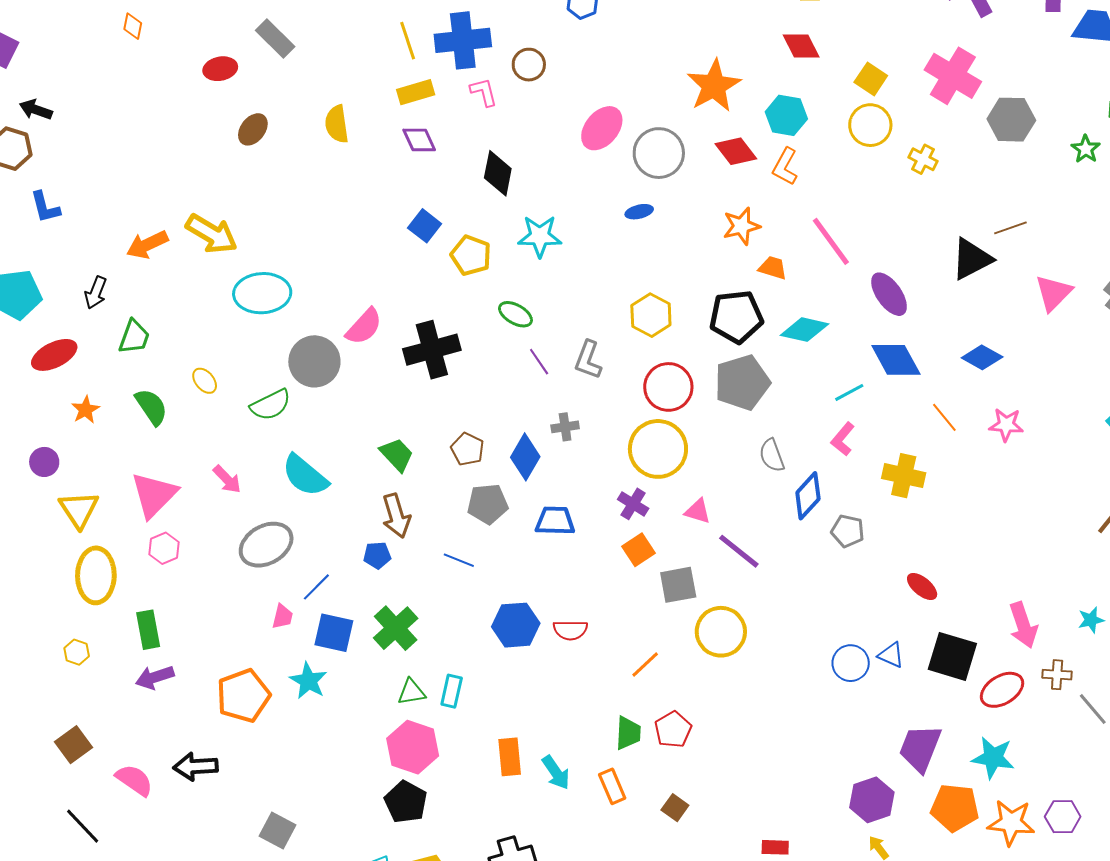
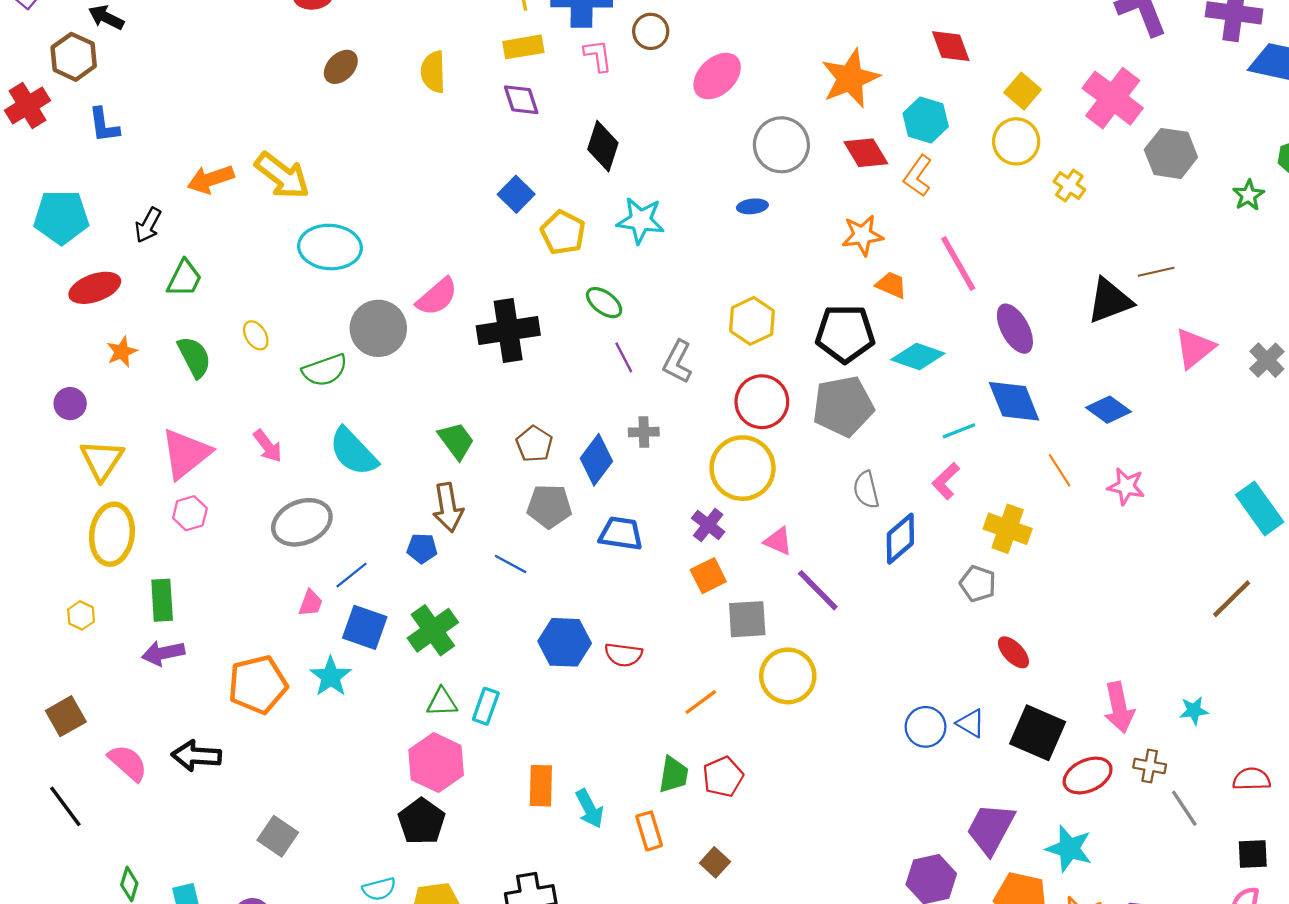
pink ellipse: (602, 128) -> (717, 76), moved
gray pentagon: (848, 531) -> (978, 584), moved

